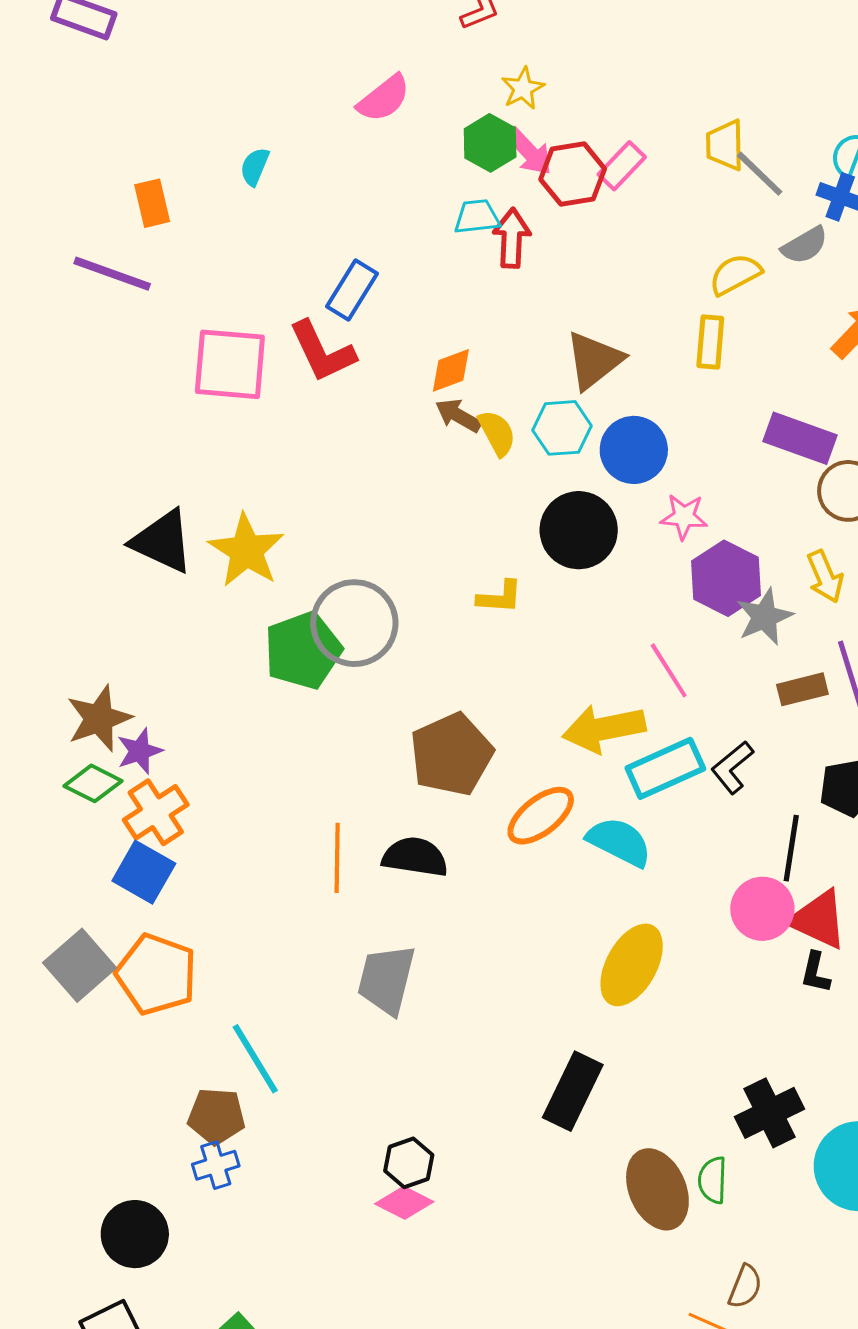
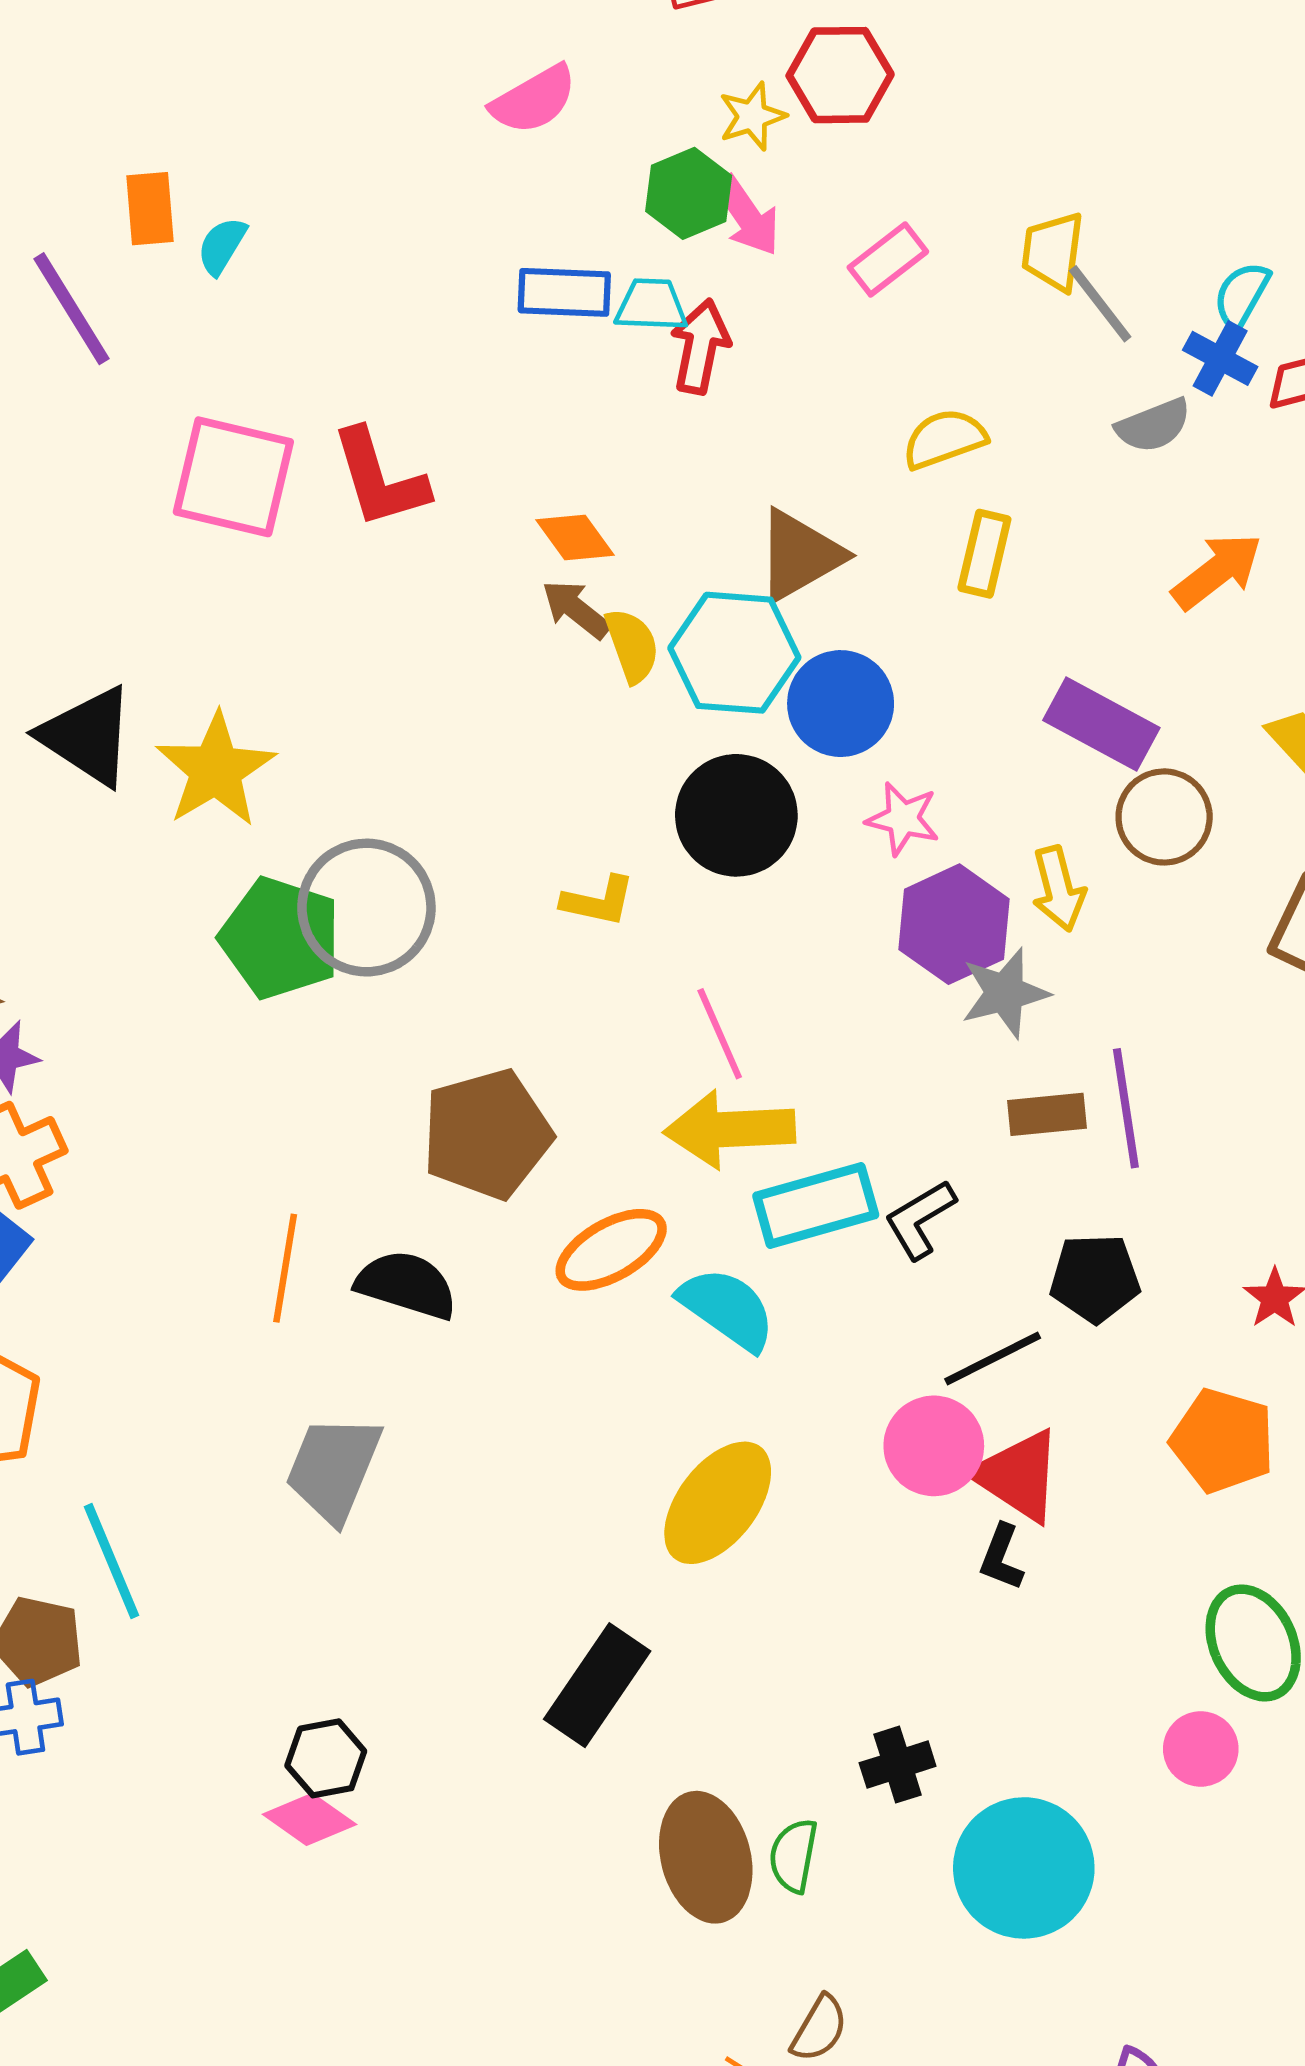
cyan semicircle: (255, 167) -> (222, 246), moved
red hexagon: (573, 174) -> (840, 75), moved
purple line: (112, 274) -> (72, 309), turned 30
yellow semicircle: (735, 274) -> (944, 439), moved
blue rectangle: (352, 290) -> (564, 292), moved, turned 52
orange diamond: (451, 370) -> (575, 538), turned 66
cyan hexagon: (562, 428) -> (734, 653), size x1.4
yellow arrow: (825, 577) -> (1058, 889), moved
green pentagon: (303, 650) -> (280, 938), turned 30
pink line: (669, 670) -> (720, 1034), moved
black line: (791, 848) -> (993, 1358), turned 46
black cross: (770, 1113) -> (898, 1765), size x0.7

